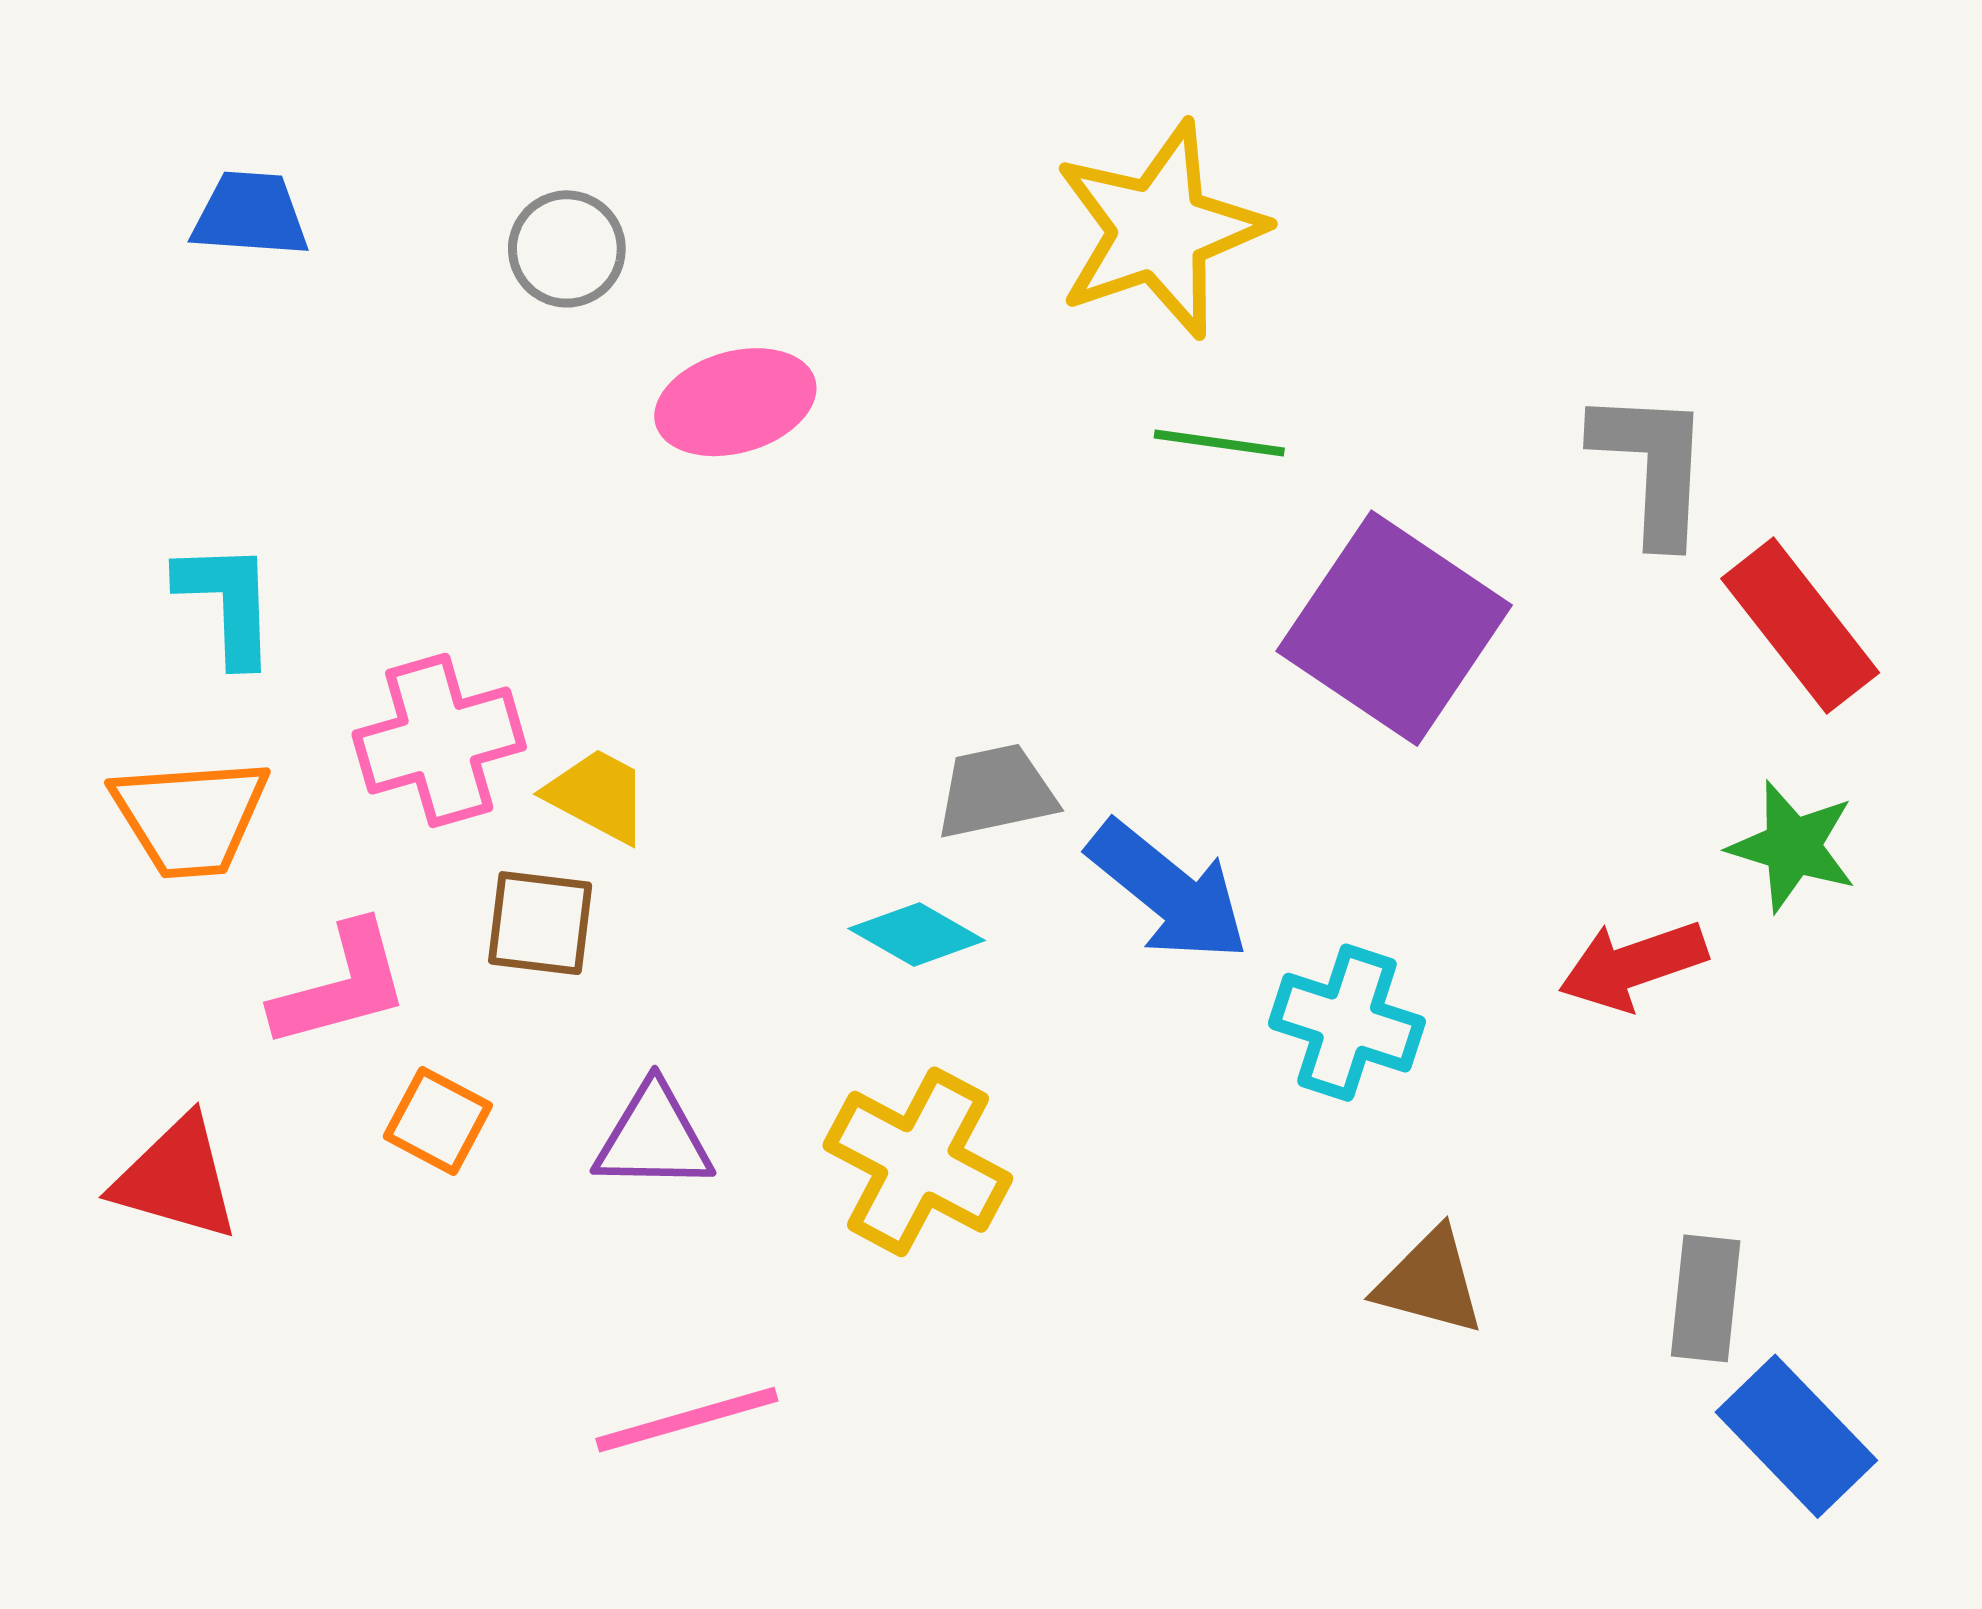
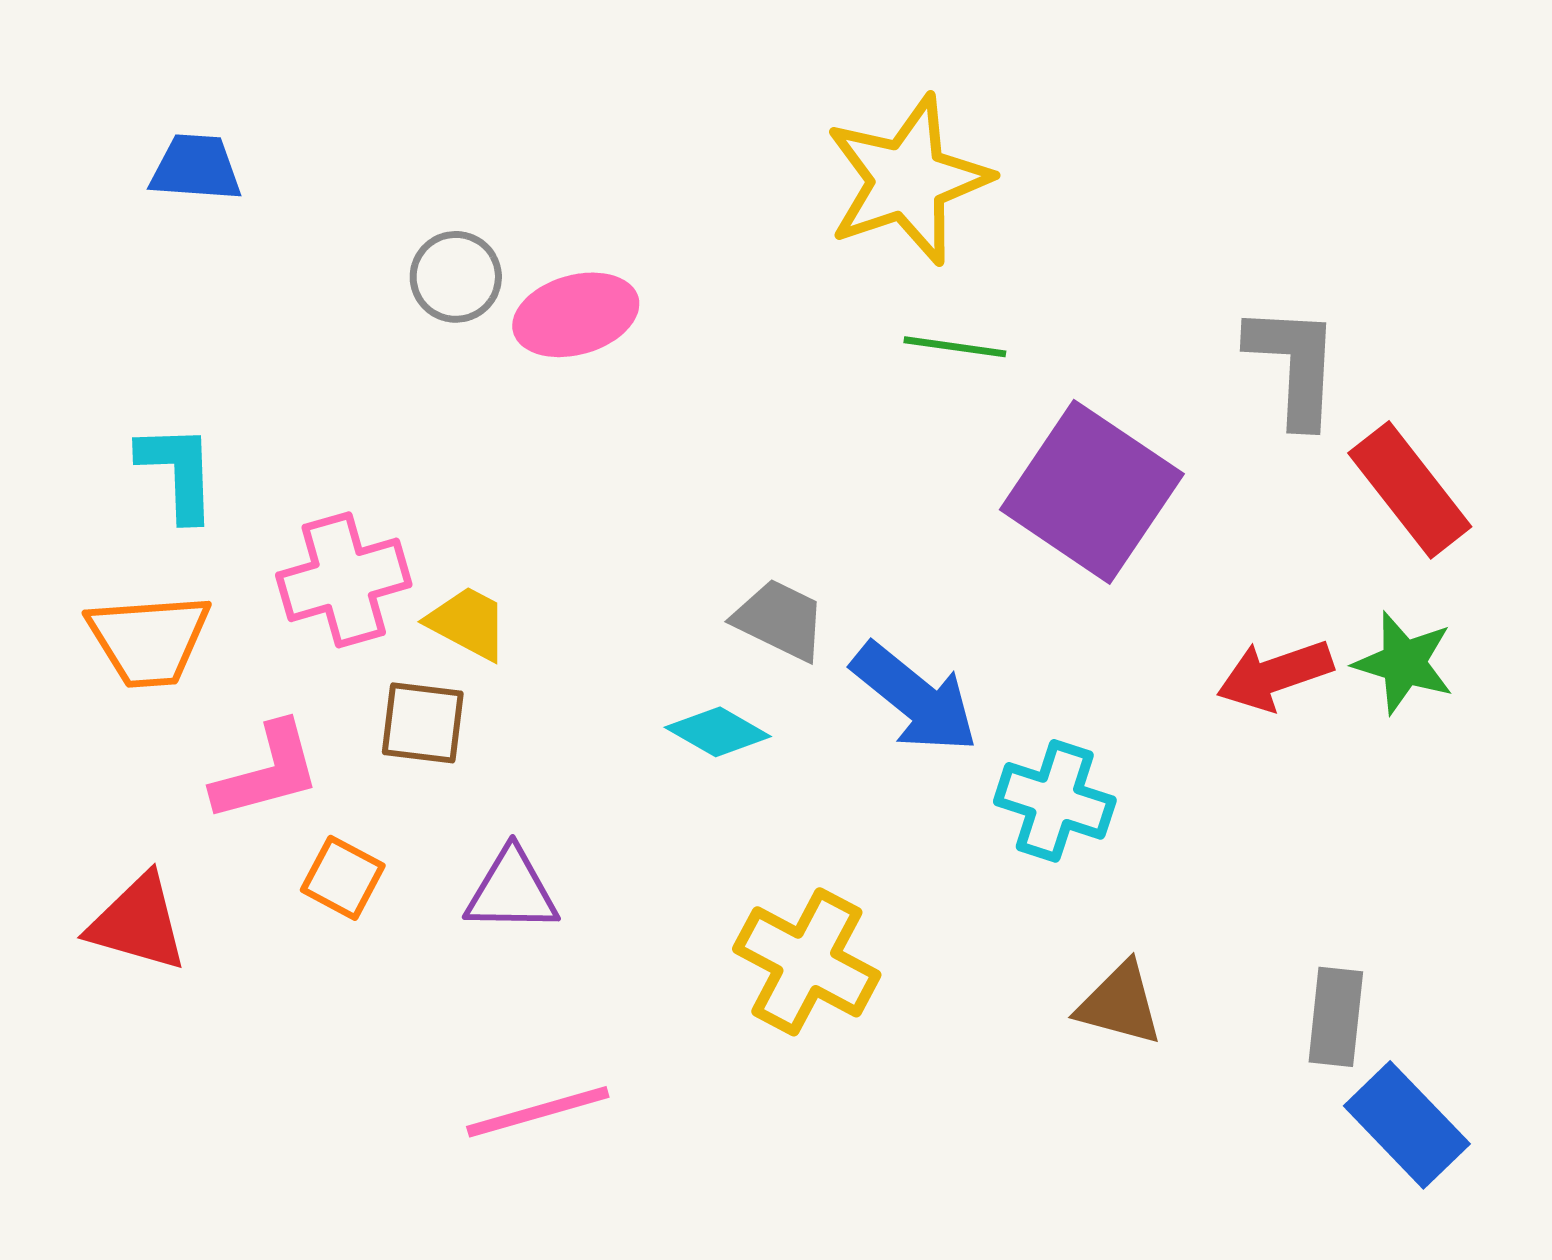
gray circle: (567, 249) -> (456, 277), moved
gray trapezoid: (996, 792) -> (780, 620), turned 38
red arrow: (1633, 965) -> (1275, 675), moved
yellow cross: (918, 1162) -> (807, 962), moved

